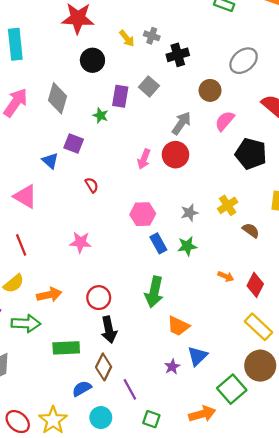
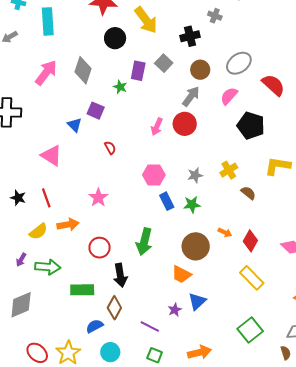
gray cross: (152, 36) -> (215, 16), moved
yellow arrow: (127, 38) -> (146, 20), size x1.8
gray ellipse: (244, 61) -> (239, 63), moved
brown circle: (210, 90) -> (200, 70), moved
pink star: (80, 242) -> (98, 198), turned 30
green arrow: (154, 292) -> (144, 242), moved
orange arrow: (49, 295) -> (68, 225), moved
red circle: (99, 298) -> (100, 248), moved
brown circle: (260, 366) -> (196, 246), moved
purple line: (130, 389) -> (150, 327), moved, turned -36
green square: (232, 389) -> (250, 330), moved

